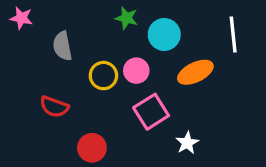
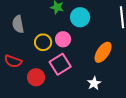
orange ellipse: (195, 72) -> (103, 52), moved, turned -30
pink square: (151, 112) -> (60, 64), moved
red circle: (92, 148) -> (36, 77), moved

